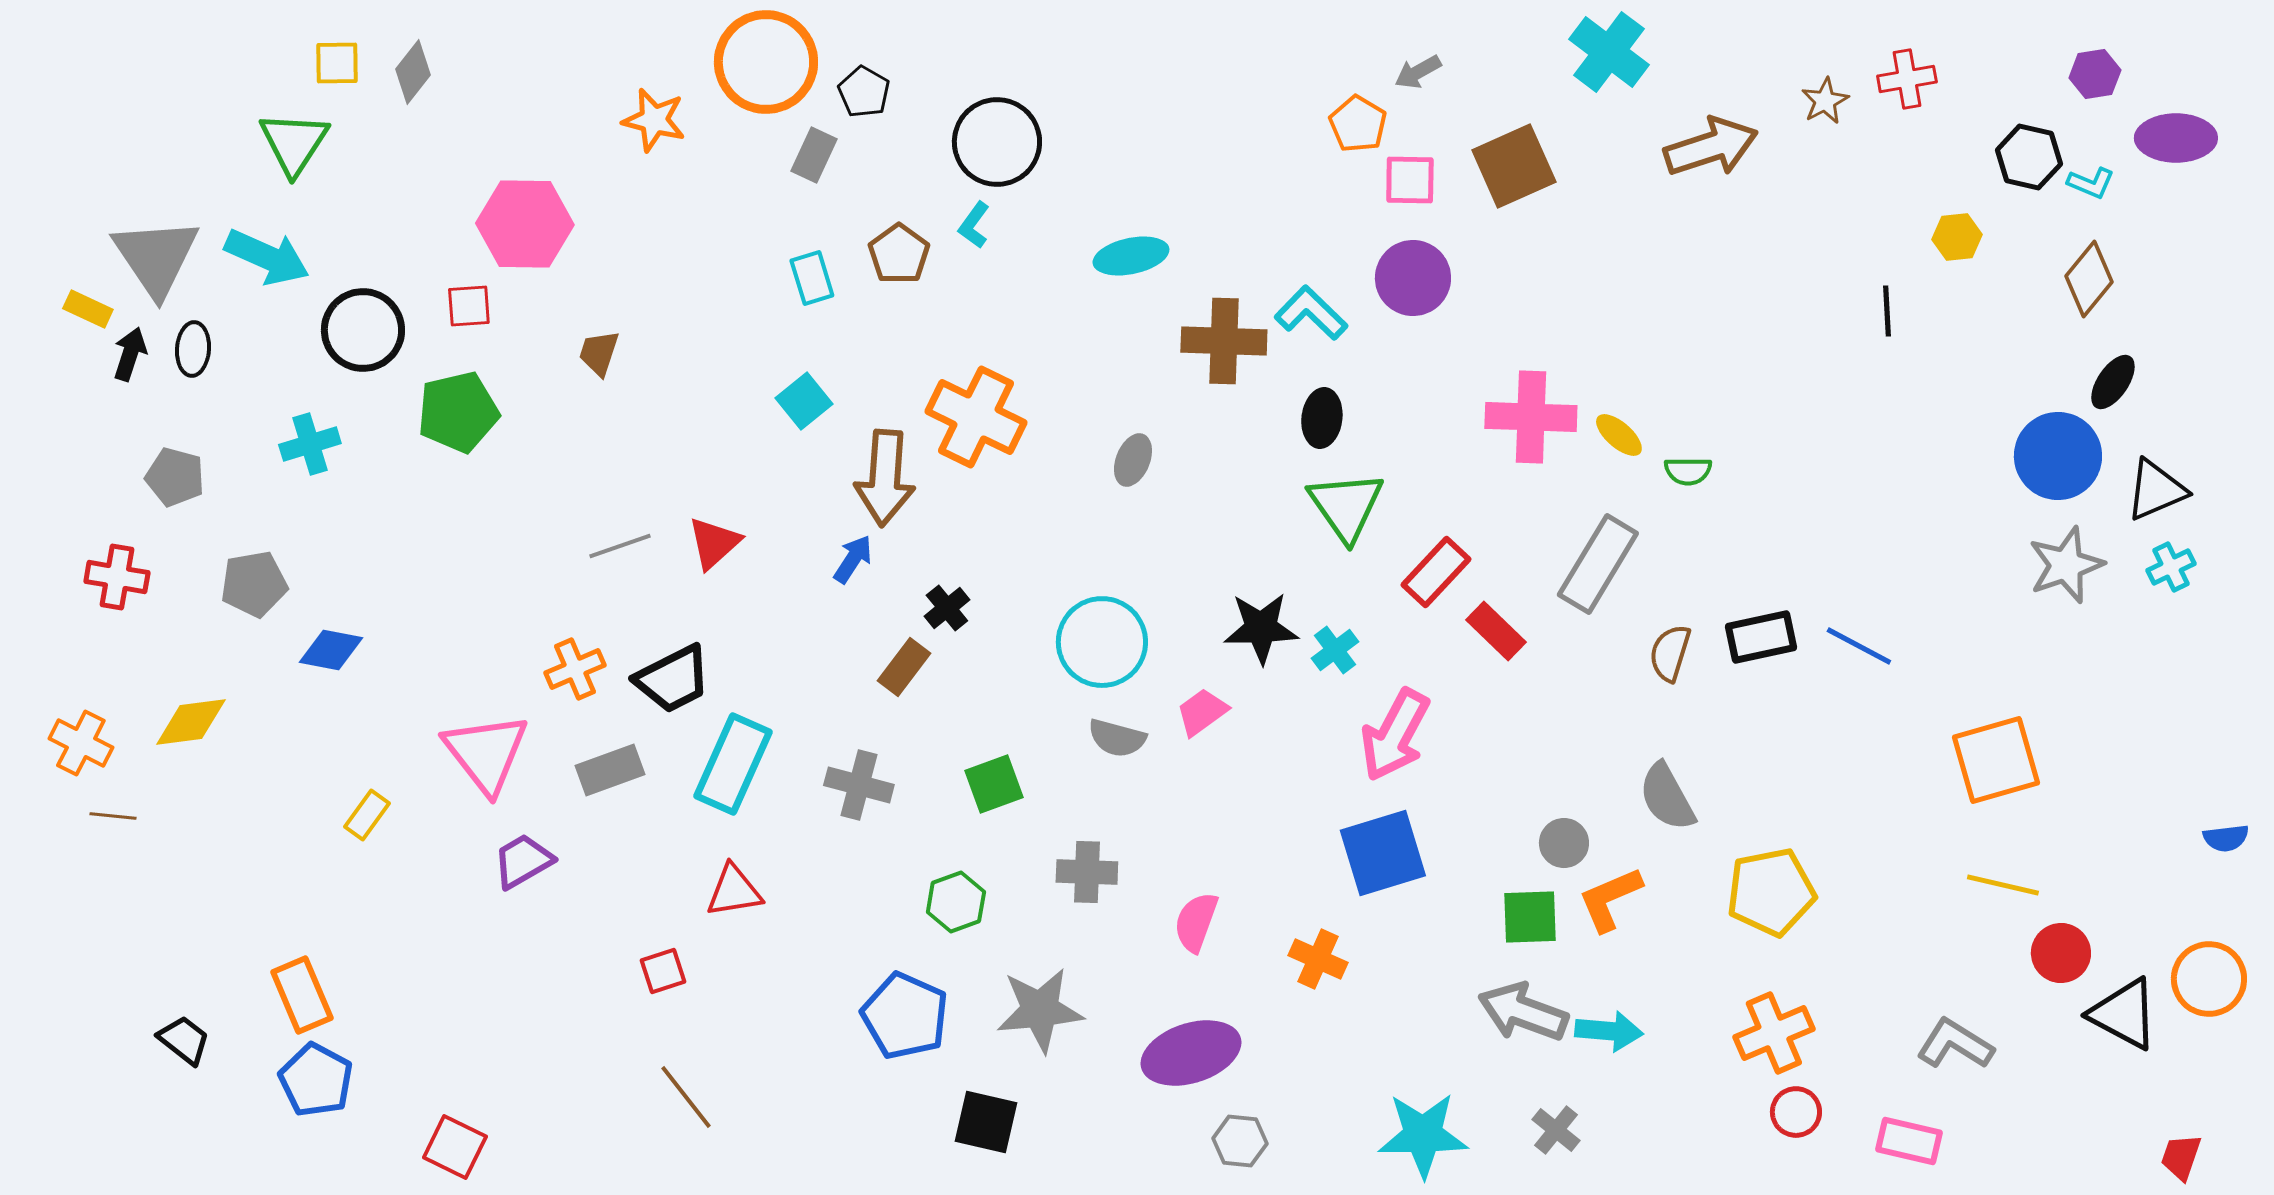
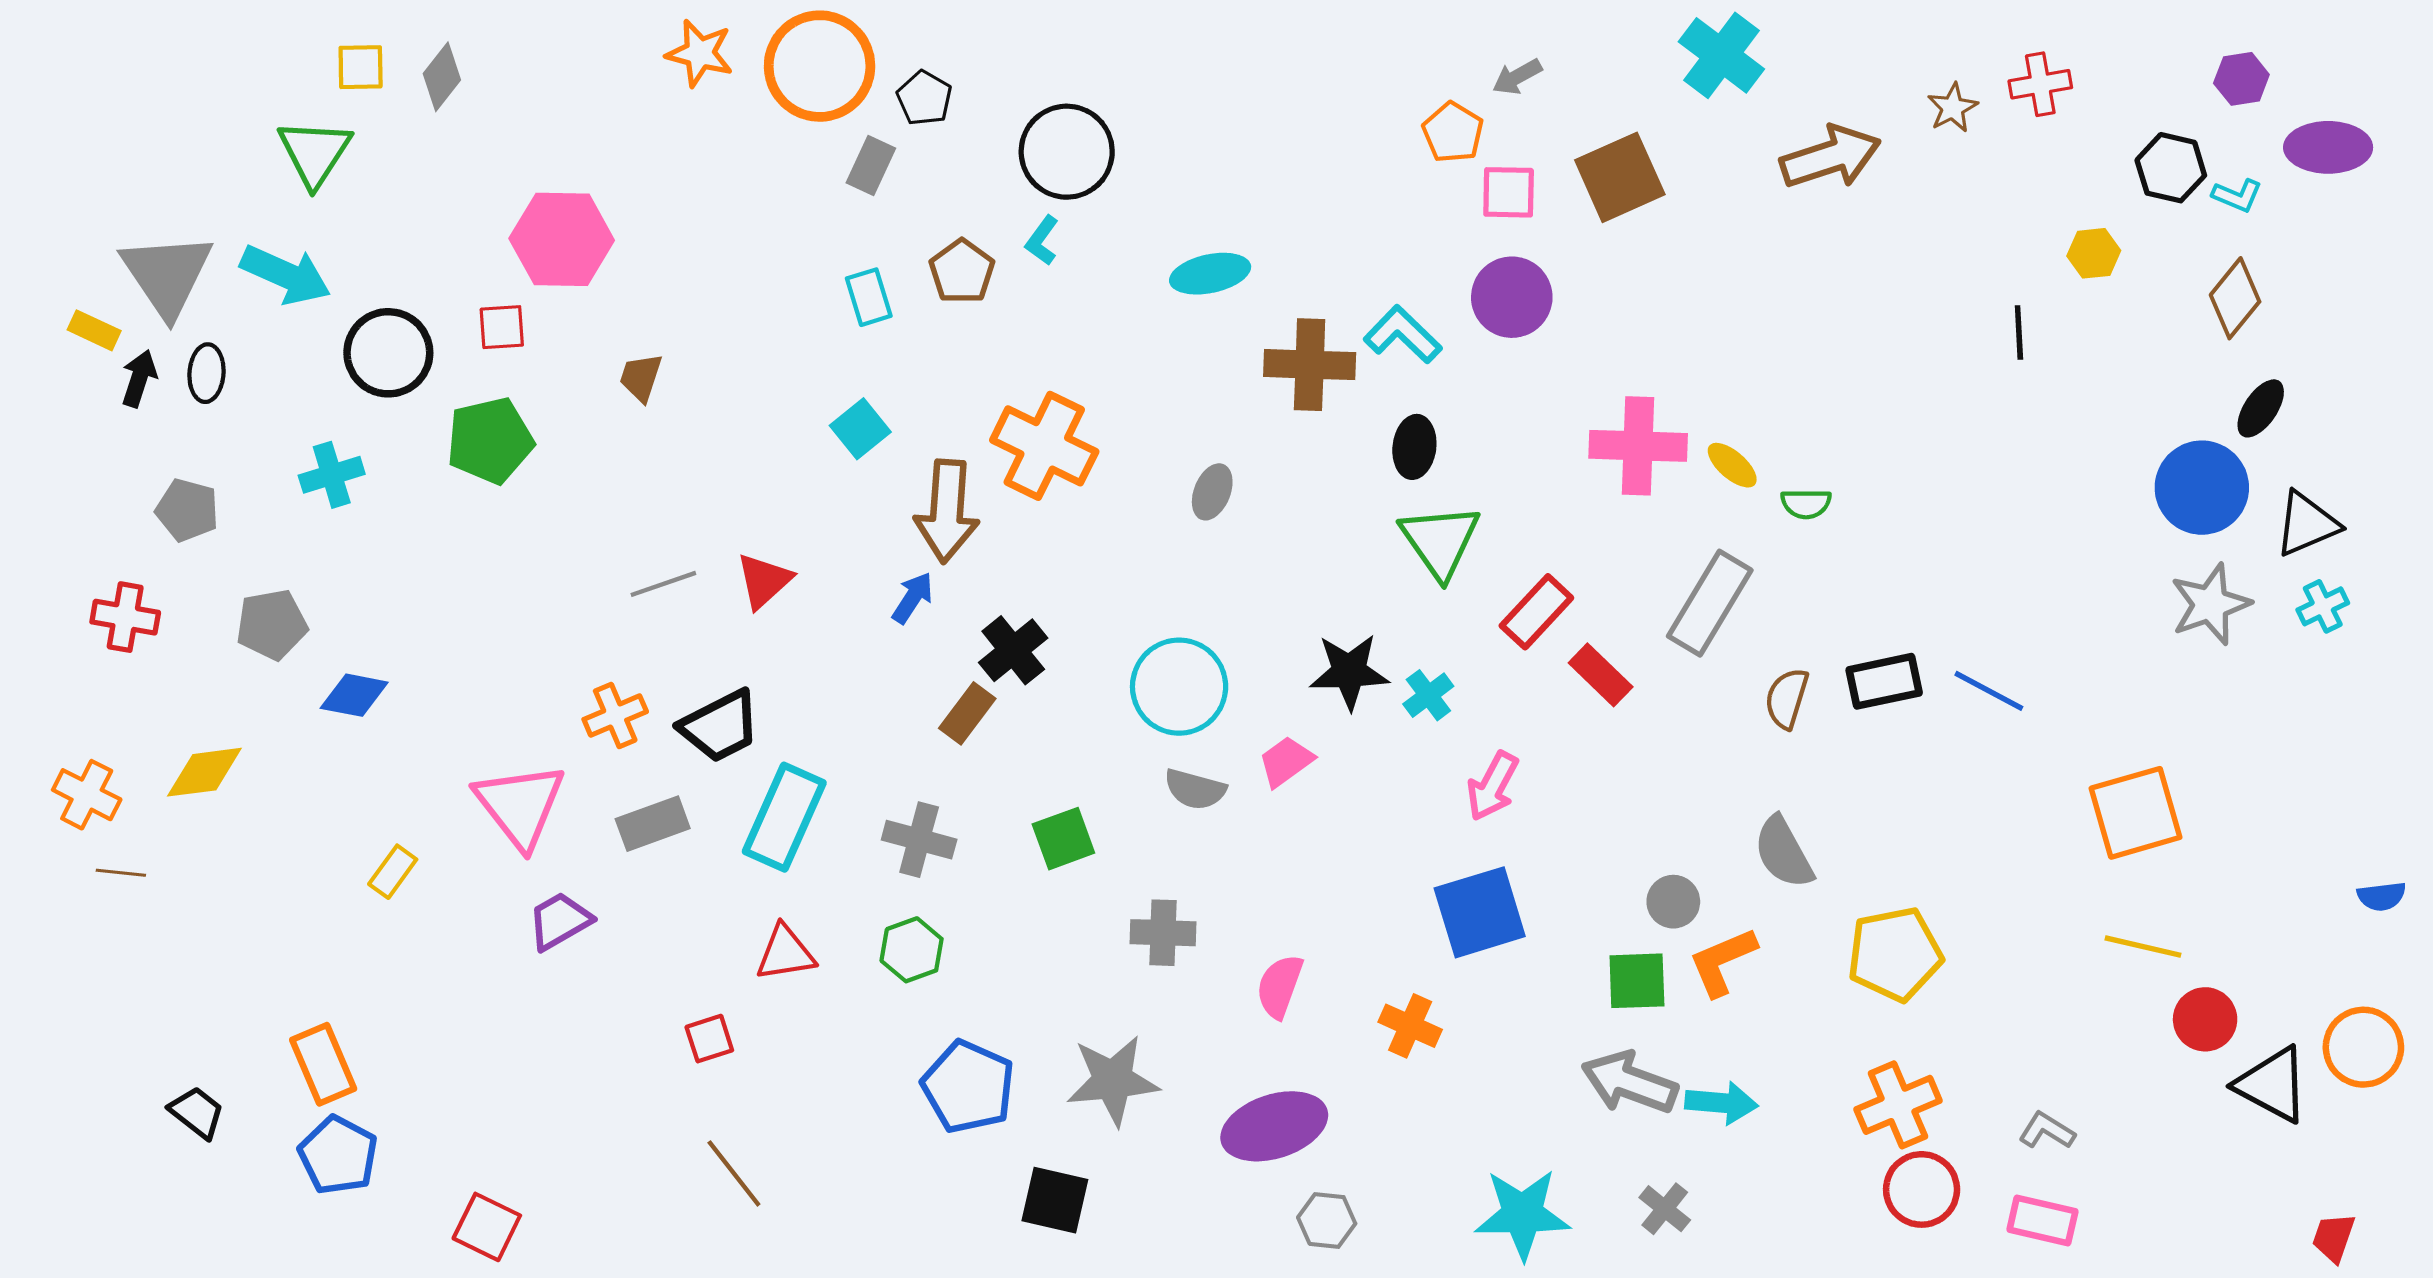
orange star: (654, 120) -> (700, 53), moved
black cross: (947, 608) -> (1013, 650), size x1.4
pink arrow: (1395, 735) -> (1493, 786), size x0.7
green hexagon: (956, 902) -> (912, 950), moved
gray L-shape: (1955, 1044) -> (2047, 1131), moved, size x0.7
red circle: (1796, 1112) -> (1922, 1189), size x1.4

